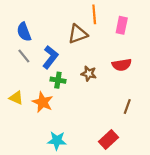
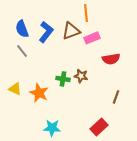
pink rectangle: (122, 25) -> (92, 38), moved, turned 56
blue L-shape: (50, 57) -> (46, 32), moved
brown star: (89, 74) -> (81, 76), moved
green cross: (58, 80) -> (63, 79), moved

